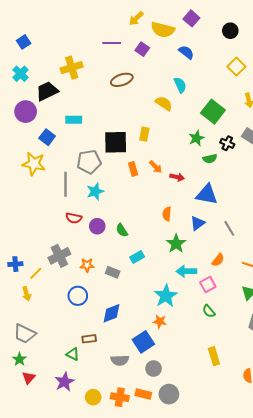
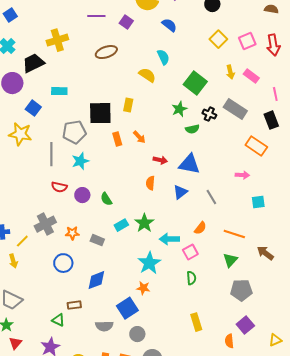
red arrow: (177, 177) -> (160, 160), moved
green star: (176, 244) -> (144, 223), moved
green semicircle: (209, 311) -> (191, 278), turned -144

